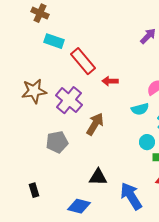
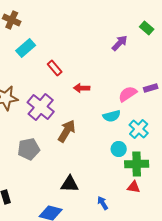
cyan rectangle: (54, 41) -> (26, 48), turned -60
red rectangle: (83, 61) -> (55, 68), size x0.6
blue arrow: (131, 196) -> (103, 203), size x0.5

